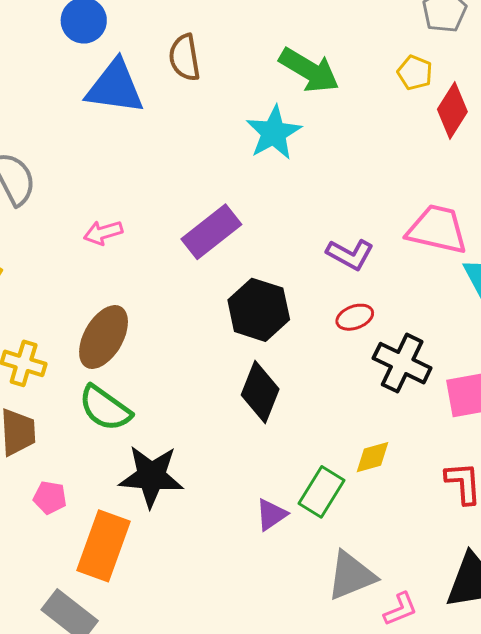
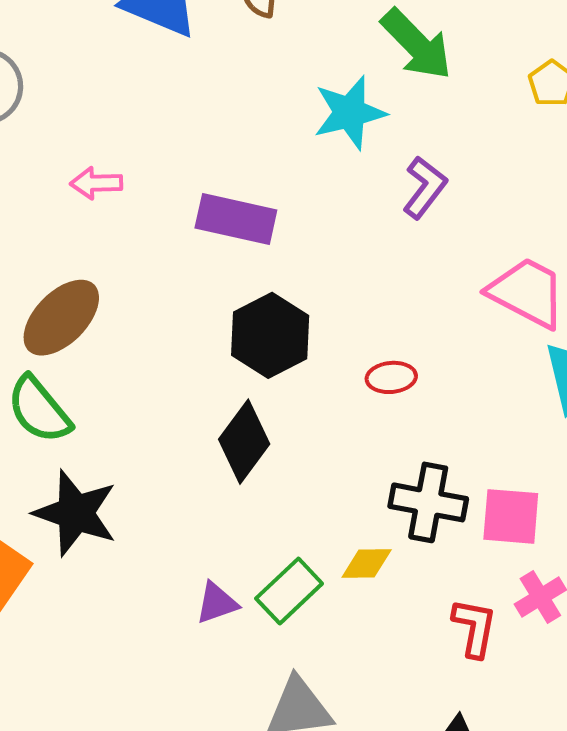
purple rectangle: (211, 232) -> (236, 219), turned 36
purple L-shape: (350, 254) -> (425, 187), moved, turned -96
black cross: (402, 363) -> (428, 502), moved, turned -30

